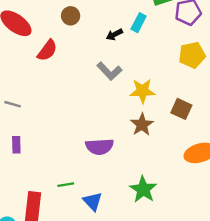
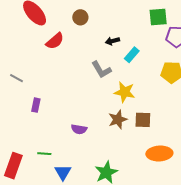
cyan rectangle: (139, 23) -> (132, 55), moved
brown square: (181, 109) -> (143, 120), moved, turned -36
purple rectangle: (16, 145) -> (36, 105), moved
purple semicircle: (100, 147) -> (79, 129), size x0.7

